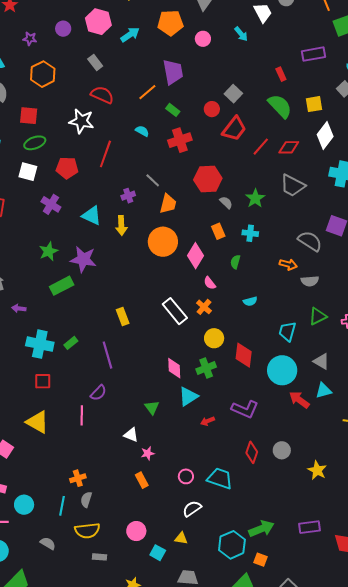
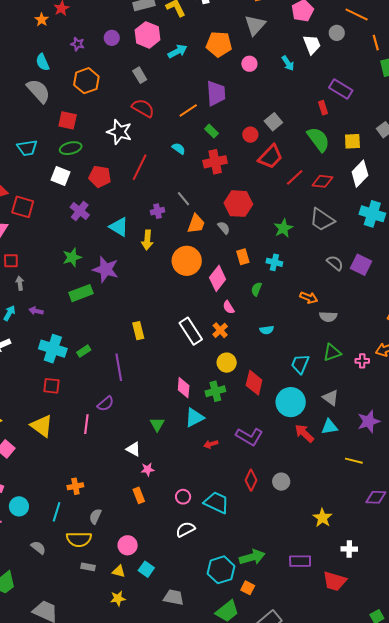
purple rectangle: (314, 54) -> (341, 89), moved, turned 35
gray semicircle: (226, 203) -> (224, 228), moved
gray semicircle: (310, 241) -> (335, 263), moved, size x0.7
yellow star: (317, 470) -> (322, 518), moved
gray semicircle: (86, 500) -> (95, 516), moved
yellow triangle: (181, 538) -> (119, 571), moved

